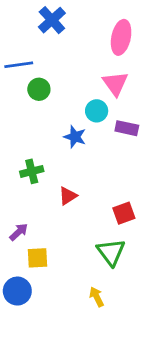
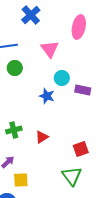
pink triangle: (115, 83) -> (50, 49), moved
green circle: (39, 89) -> (15, 68), moved
green cross: (32, 171) -> (14, 130), moved

